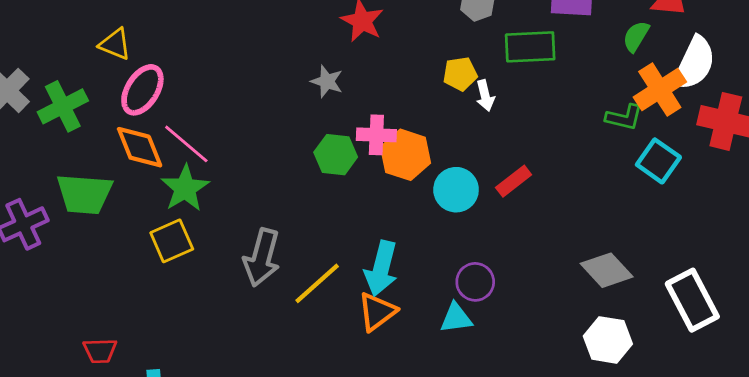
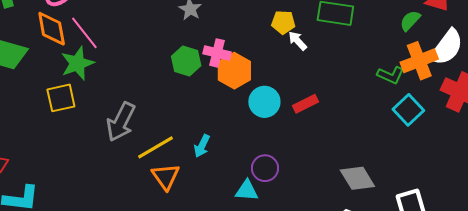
white arrow: (485, 96) -> (298, 41), turned 140
cyan arrow: (381, 268) -> (202, 146), size x0.6
orange triangle: (377, 312) -> (166, 177), moved, turned -40

